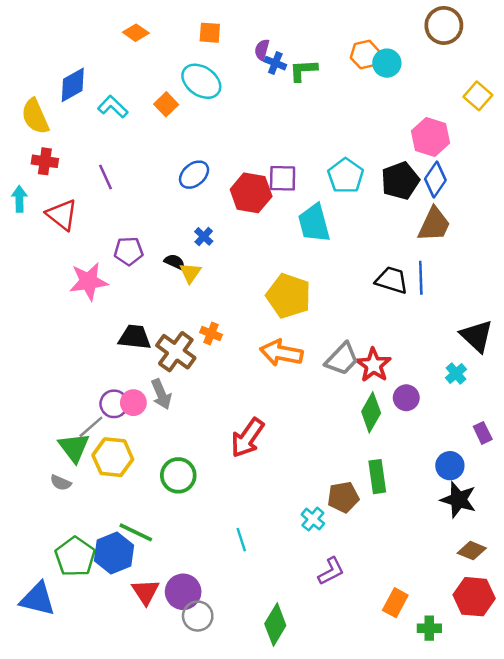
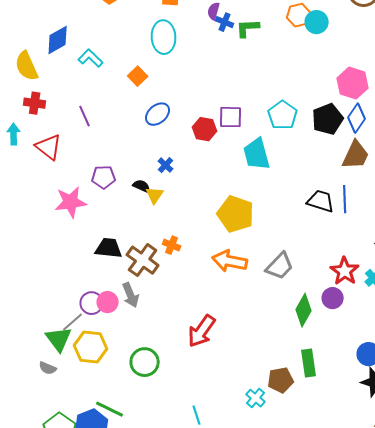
cyan ellipse: (201, 81) -> (164, 37), turned 52
orange square: (166, 104) -> (138, 76), moved
red hexagon: (251, 193) -> (205, 129), size x0.7
red star: (374, 365) -> (345, 271), moved

